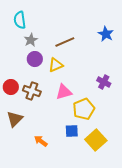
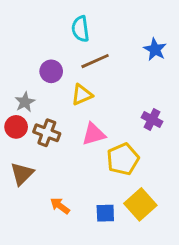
cyan semicircle: (20, 20) -> (80, 29), moved
gray star: (31, 40) -> (25, 102), moved
purple circle: (35, 59) -> (51, 71), moved
blue square: (72, 131) -> (105, 213), moved

